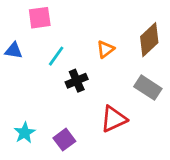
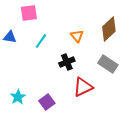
orange triangle: (105, 49) -> (77, 36), turned -32
black cross: (77, 81) -> (67, 62), moved

